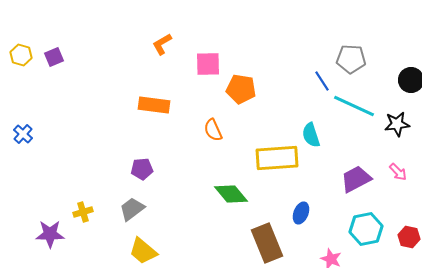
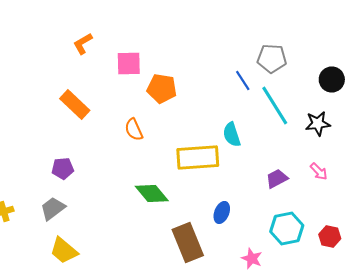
orange rectangle: (154, 105) -> (75, 104), turned 36
cyan line: (354, 106) -> (275, 106), turned 33
purple trapezoid: (356, 179) -> (277, 178), size x0.7

